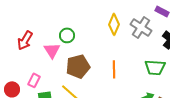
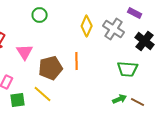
green circle: (67, 35) -> (40, 15), moved
orange line: (114, 69) -> (77, 61), moved

